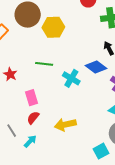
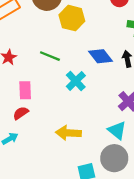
blue diamond: (96, 67) -> (101, 56), moved
yellow arrow: (65, 125) -> (68, 133), moved

